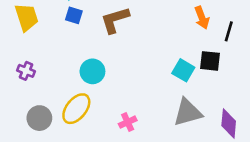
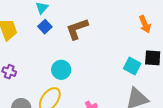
blue square: (74, 15) -> (45, 27), turned 32

